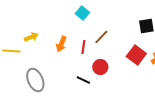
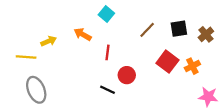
brown line: (101, 37) -> (147, 30), moved
orange arrow: (61, 44) -> (83, 34), moved, turned 98
gray ellipse: (35, 80) -> (36, 90), moved

